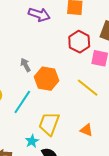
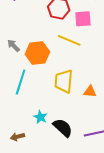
yellow line: (88, 88) -> (69, 40), moved
yellow trapezoid: (49, 124) -> (64, 81), moved

